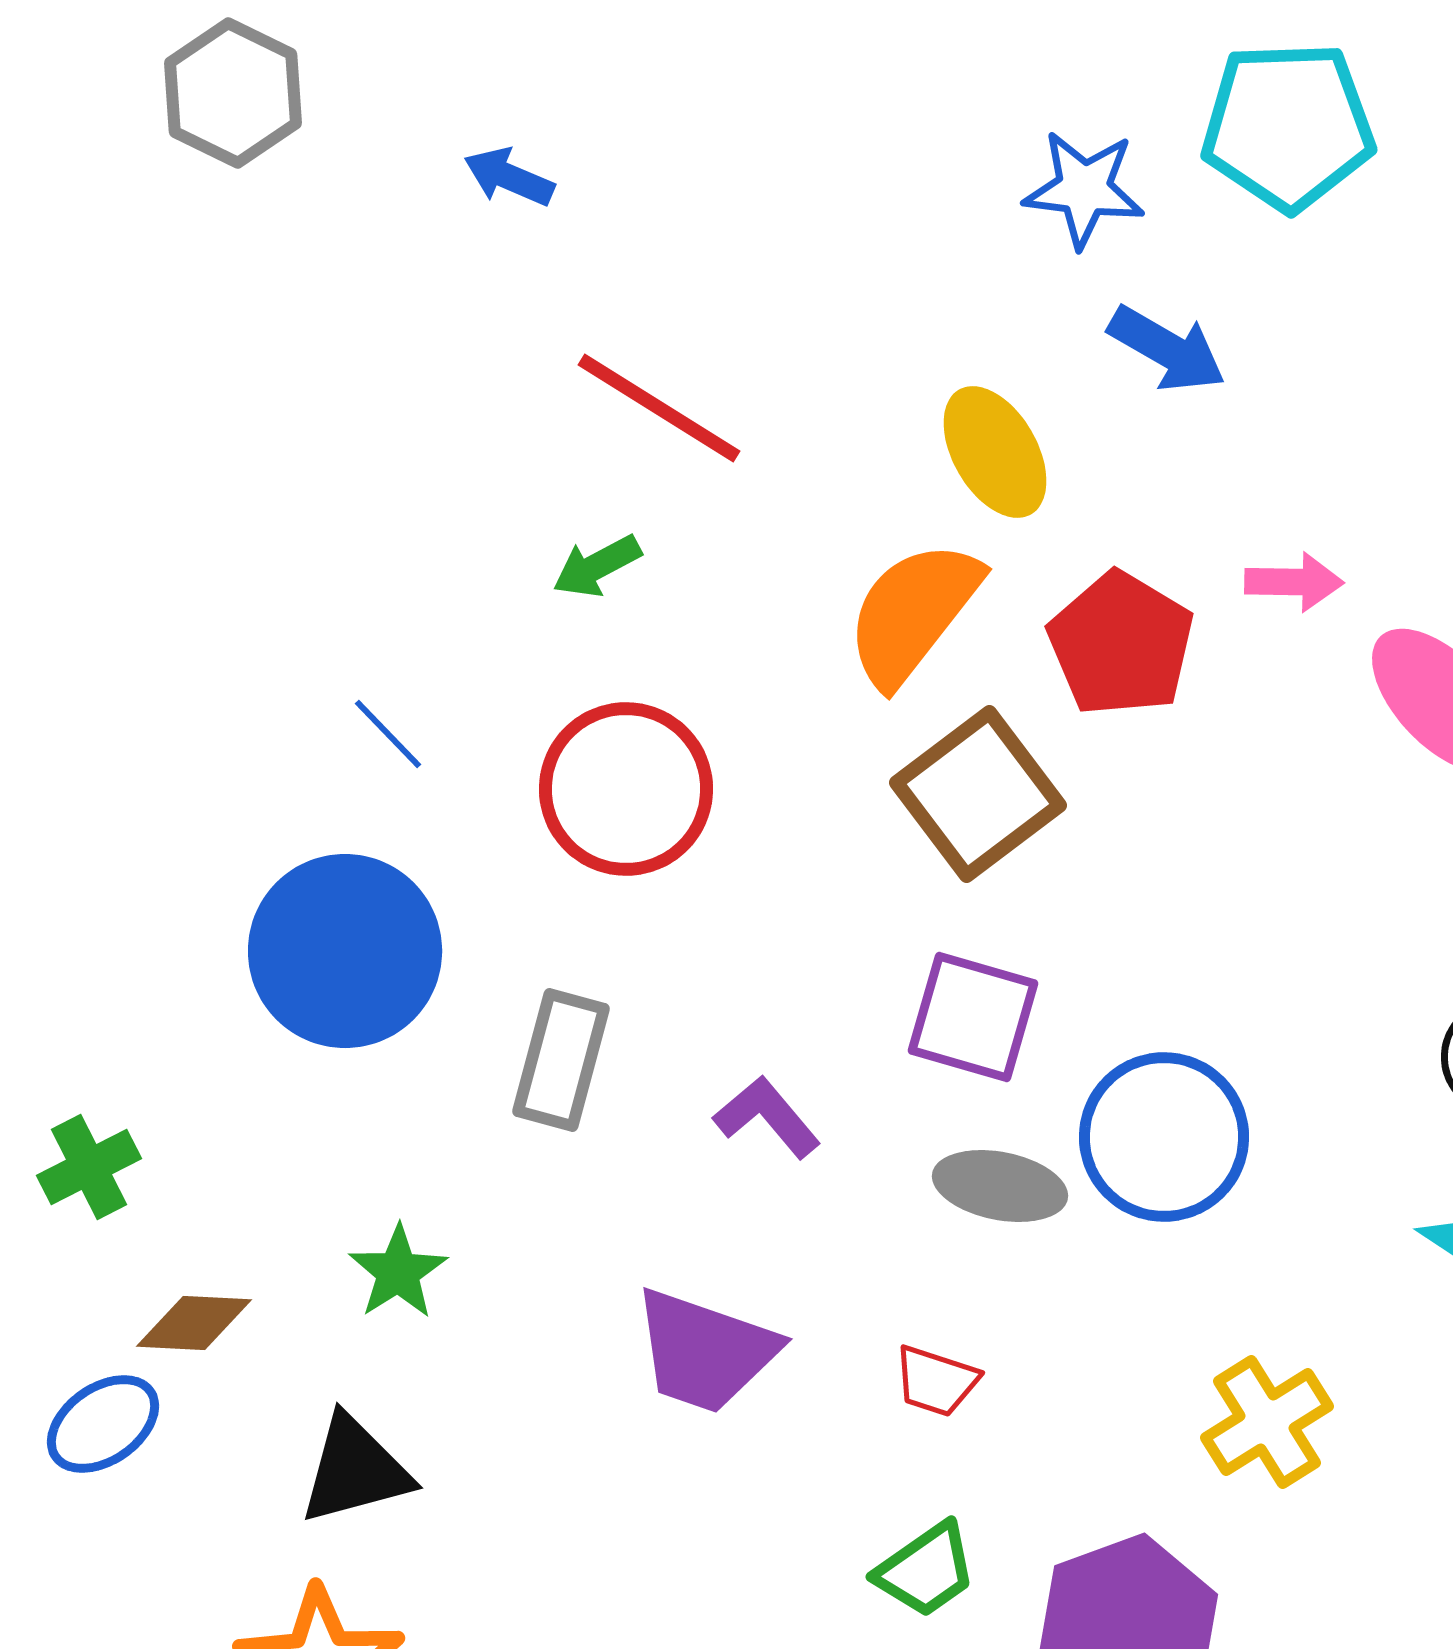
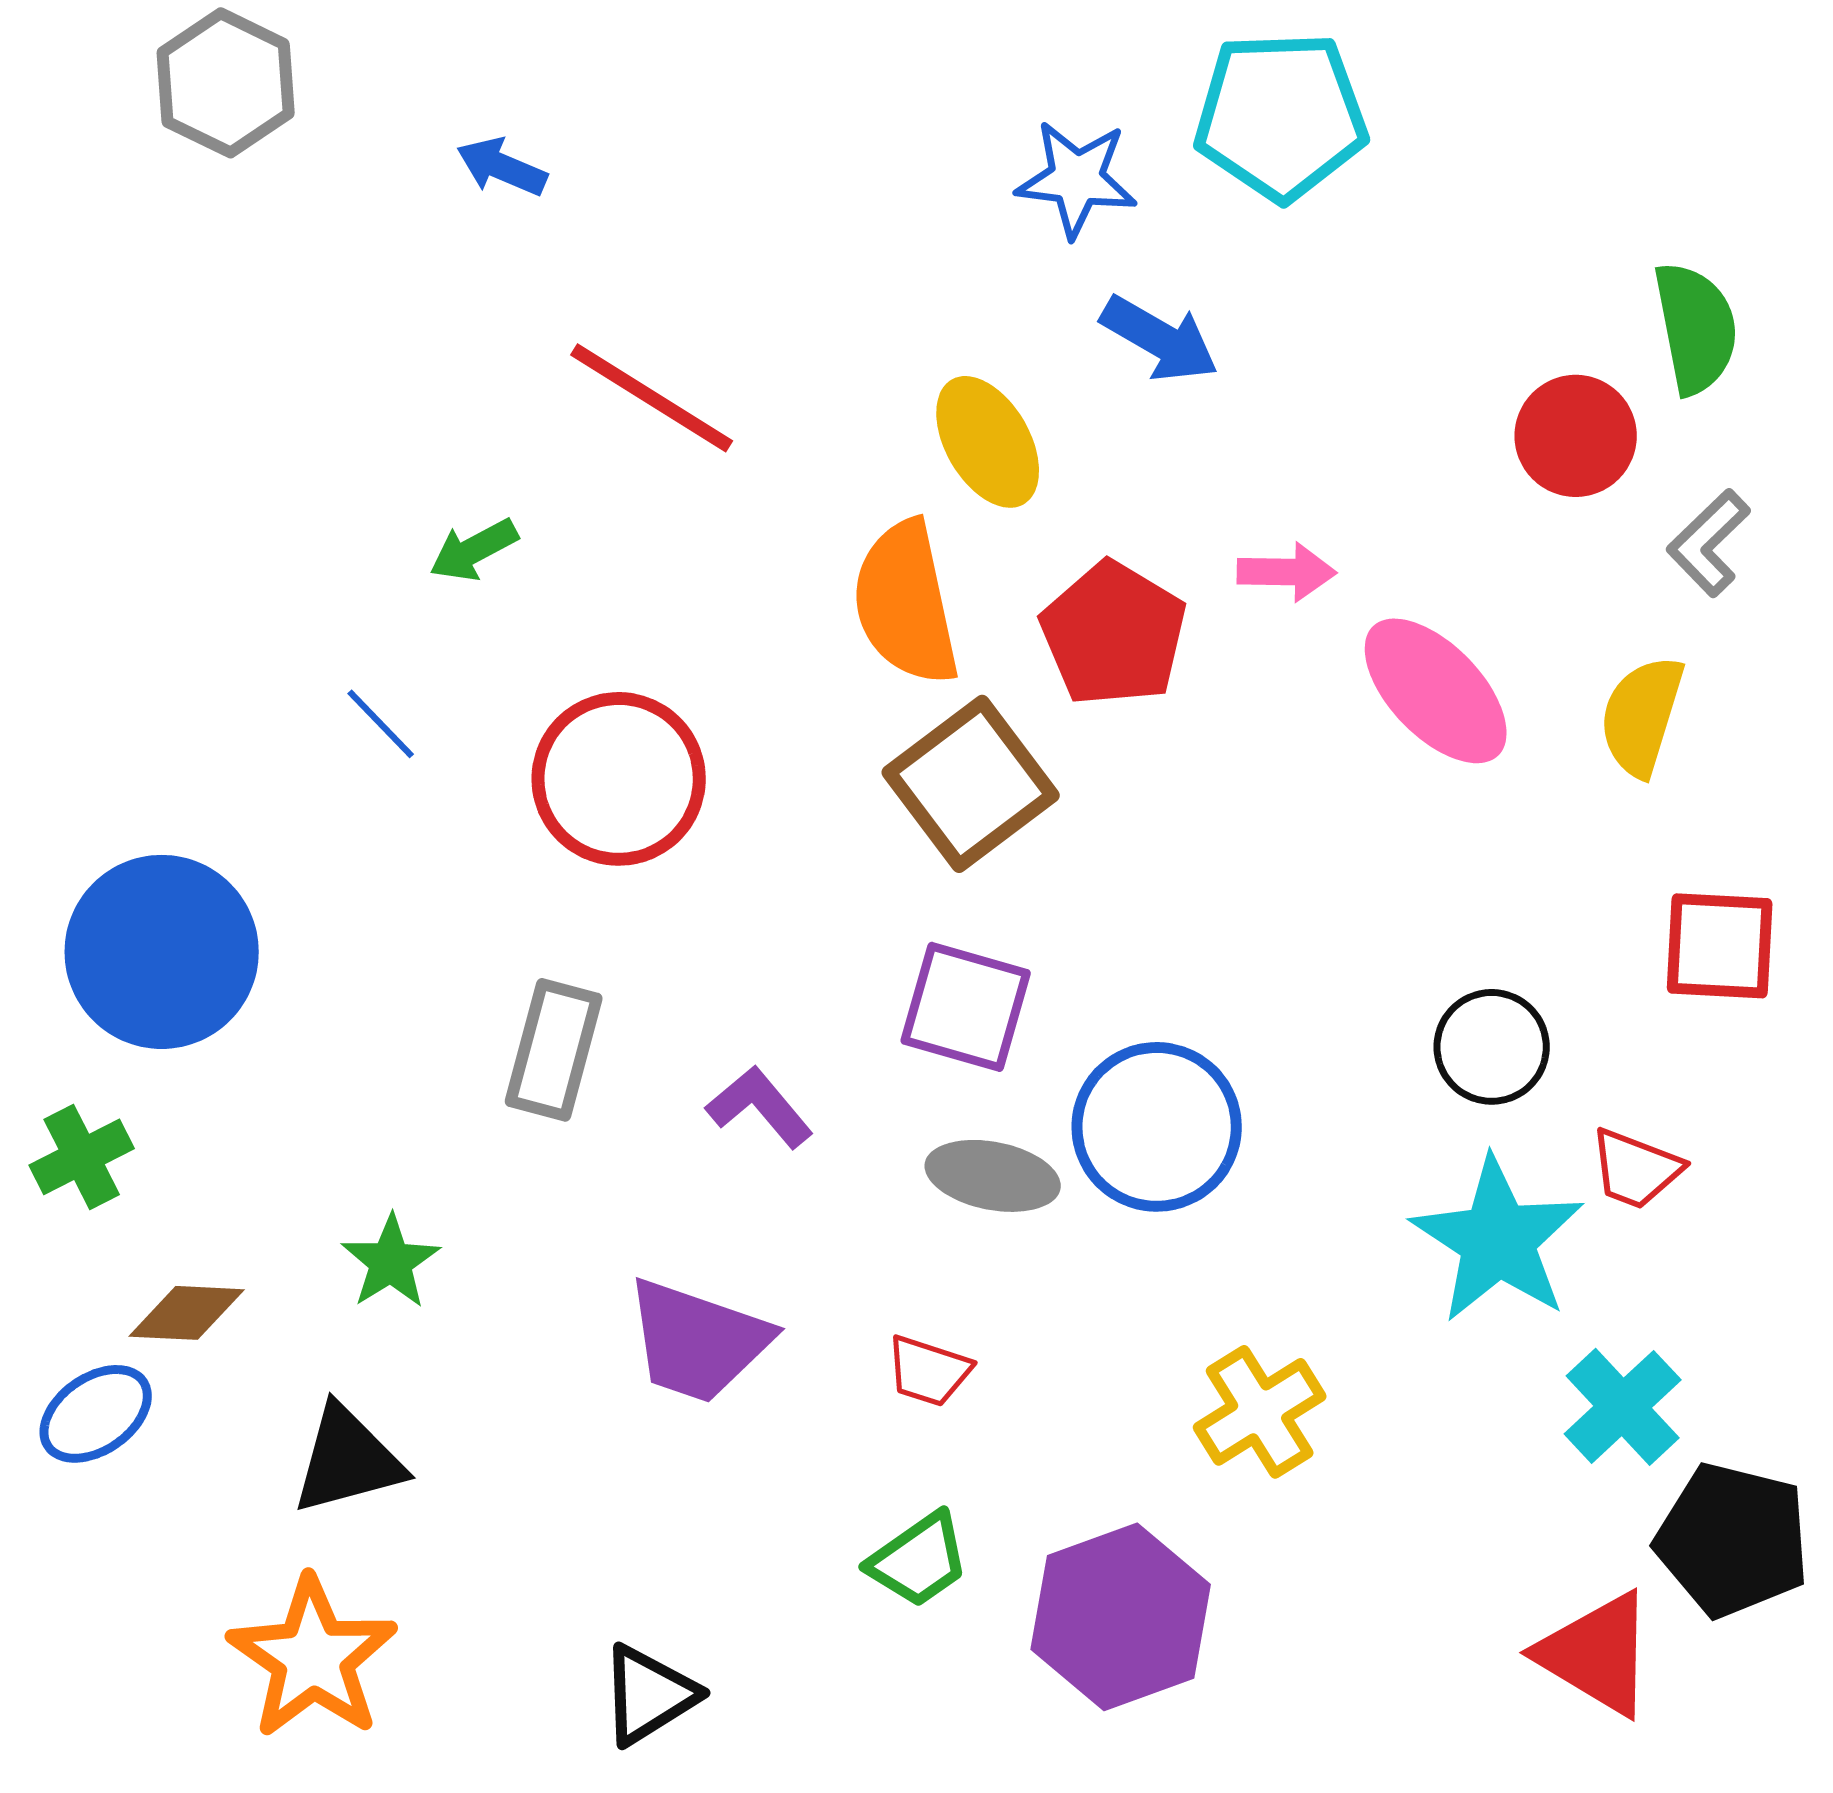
green arrow: (597, 566) -> (474, 550), moved
orange semicircle: (913, 613) -> (906, 603), turned -50
blue circle: (345, 951) -> (162, 952), moved

